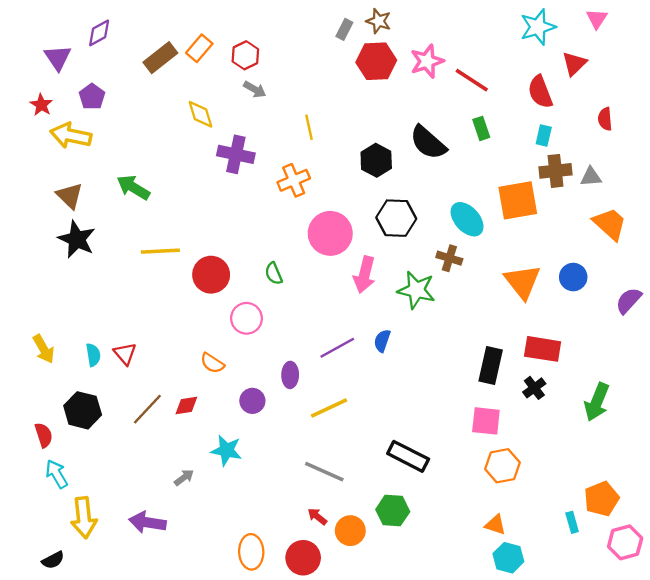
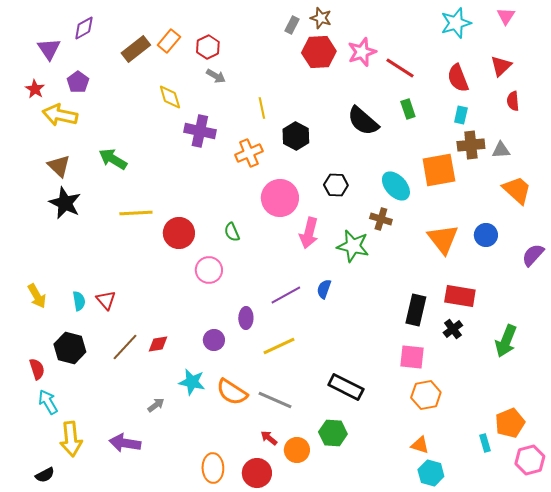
red triangle: (574, 64) -> (501, 66), moved
black hexagon: (376, 160) -> (296, 136), moved
black hexagon: (396, 218) -> (336, 185), size x0.7
orange semicircle: (212, 363) -> (232, 392), moved, size x1.5

